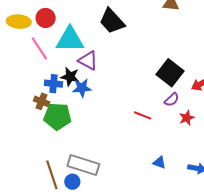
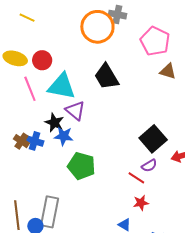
blue cross: (53, 84) -> (35, 141), moved
red line: (143, 115) -> (136, 178), moved
green pentagon: (57, 116) -> (81, 166), moved
red star: (187, 118) -> (141, 203), moved
gray rectangle: (83, 165) -> (50, 212), turned 72

